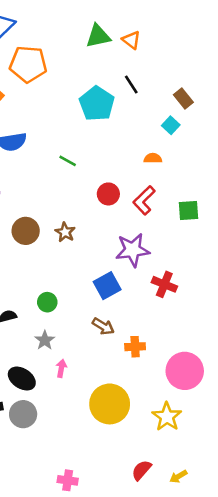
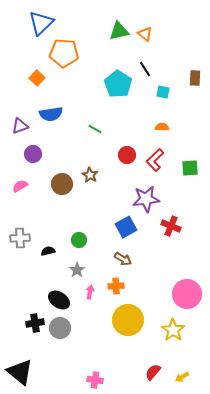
brown rectangle: (183, 99) -> (195, 78), moved, turned 42
cyan square: (171, 125) -> (163, 92), moved, turned -32
brown star: (65, 232) -> (90, 175), moved
orange cross: (135, 347) -> (116, 286), moved

